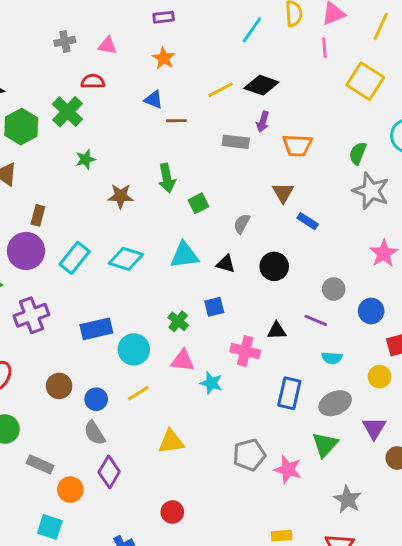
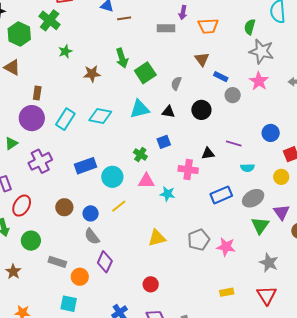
green square: (199, 203) -> (145, 73), size x1.5
pink star: (384, 253) -> (259, 81), moved
gray circle: (334, 289) -> (233, 95), moved
blue rectangle: (289, 393) -> (221, 195), turned 60
yellow triangle: (171, 442) -> (157, 238), moved
green triangle: (325, 445) -> (260, 226), moved

